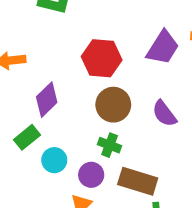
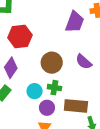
red hexagon: (102, 58) -> (20, 36), moved
cyan circle: (54, 160) -> (35, 91), moved

